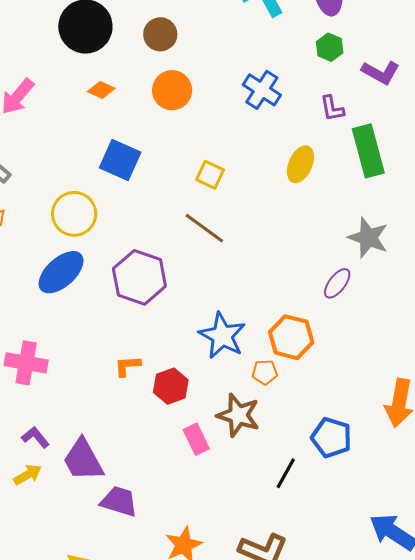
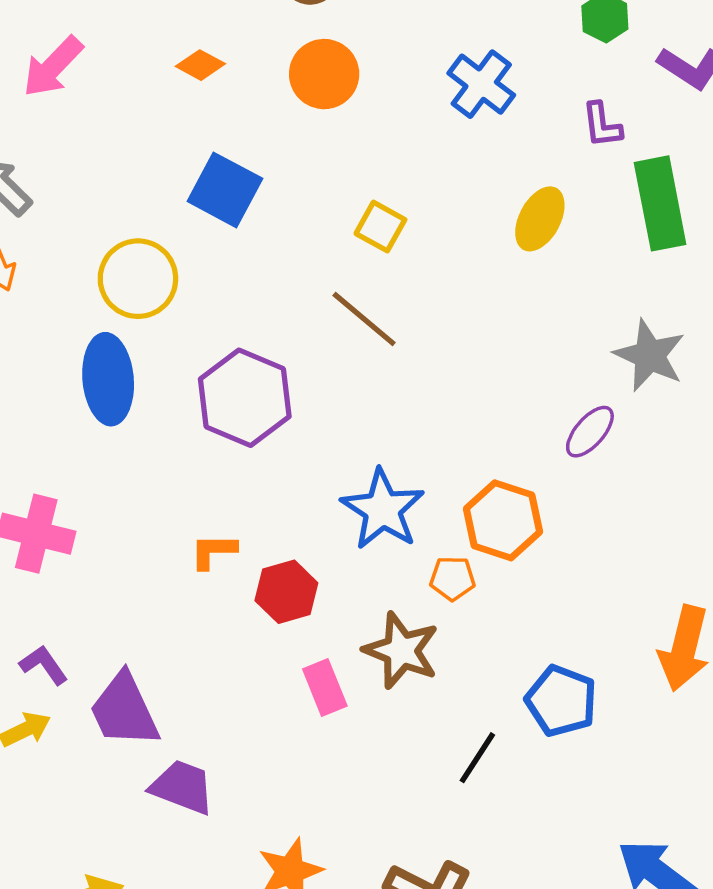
blue ellipse: (61, 272) -> (108, 379), turned -57

